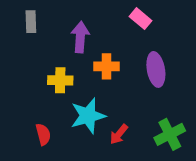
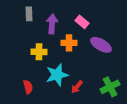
pink rectangle: (140, 19) -> (82, 22), moved
gray rectangle: (31, 22) -> (29, 14), moved
purple ellipse: (156, 69) -> (101, 45), turned -50

